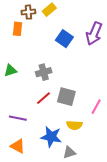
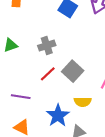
gray square: (66, 97) -> (73, 71), turned 30
blue star: (51, 137) -> (58, 115), turned 30

